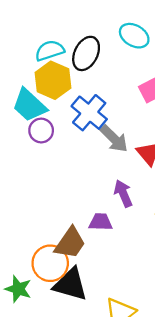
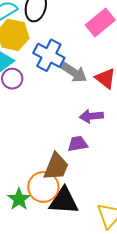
purple arrow: (123, 193) -> (91, 116), turned -60
green star: (18, 289) -> (19, 199), moved, turned 30

